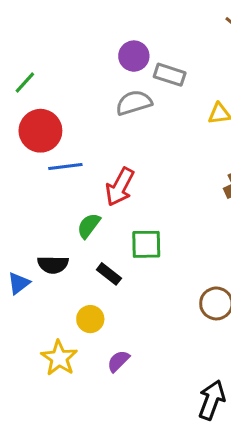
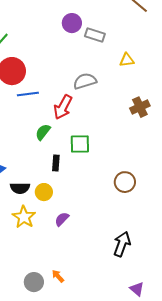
gray semicircle: (134, 103) -> (85, 81), moved
black semicircle: (53, 265) -> (20, 188), moved
black rectangle: (109, 274) -> (56, 163), turned 56

